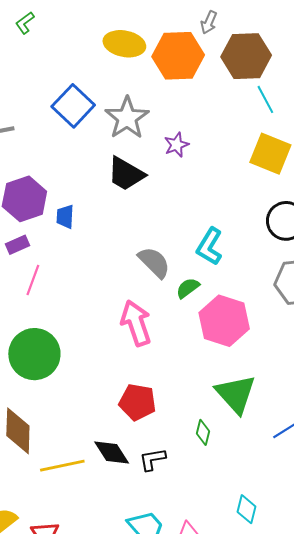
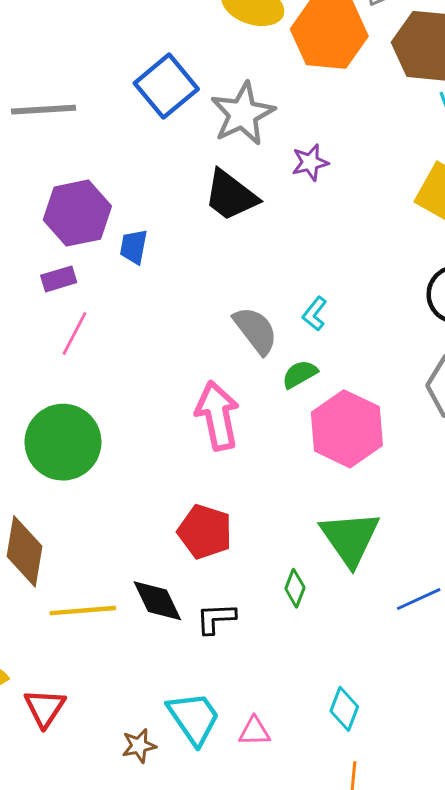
cyan L-shape: (210, 246) -> (315, 314), moved, size x0.6

